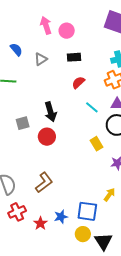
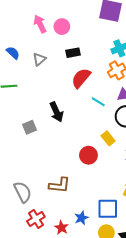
red semicircle: (78, 82) -> (81, 78), size x1.5
red circle: (47, 137) -> (88, 155), moved
brown L-shape: (44, 183) -> (59, 185), turned 50

